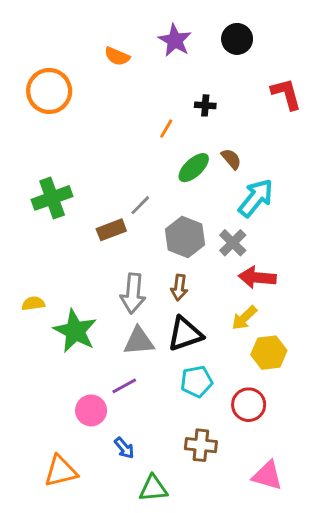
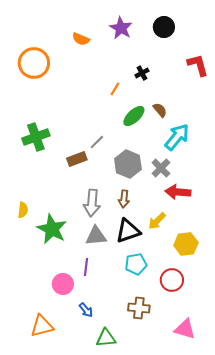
black cross: (205, 105) -> (142, 73), turned -32
yellow semicircle: (33, 303) -> (23, 210), turned 105
yellow arrow: (244, 318) -> (157, 221), moved
purple line: (124, 386) -> (86, 267), turned -54

